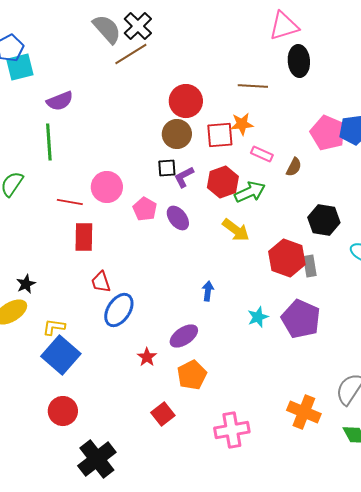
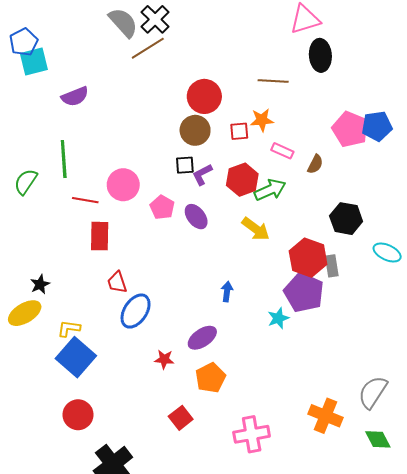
red square: (220, 135) -> (239, 131), size x0.7
green line: (49, 142) -> (64, 159), moved
purple pentagon: (301, 319) -> (304, 293), moved
red star: (147, 357) -> (164, 359), turned -30

